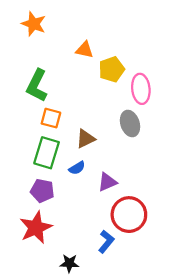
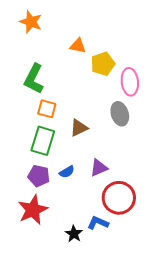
blue semicircle: (77, 168) -> (67, 172), moved
blue L-shape: (106, 242) -> (98, 223), turned -105
black star: (69, 263) -> (74, 234), moved, turned 30

